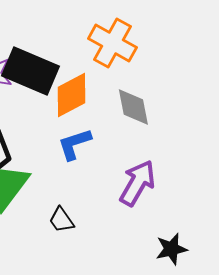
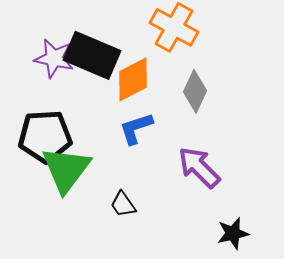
gray diamond: (133, 107) -> (195, 91), turned 36
purple arrow: (137, 183) -> (199, 167), turned -75

